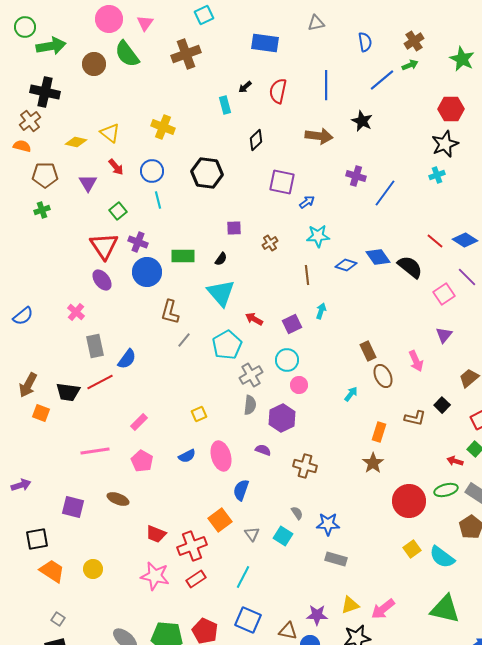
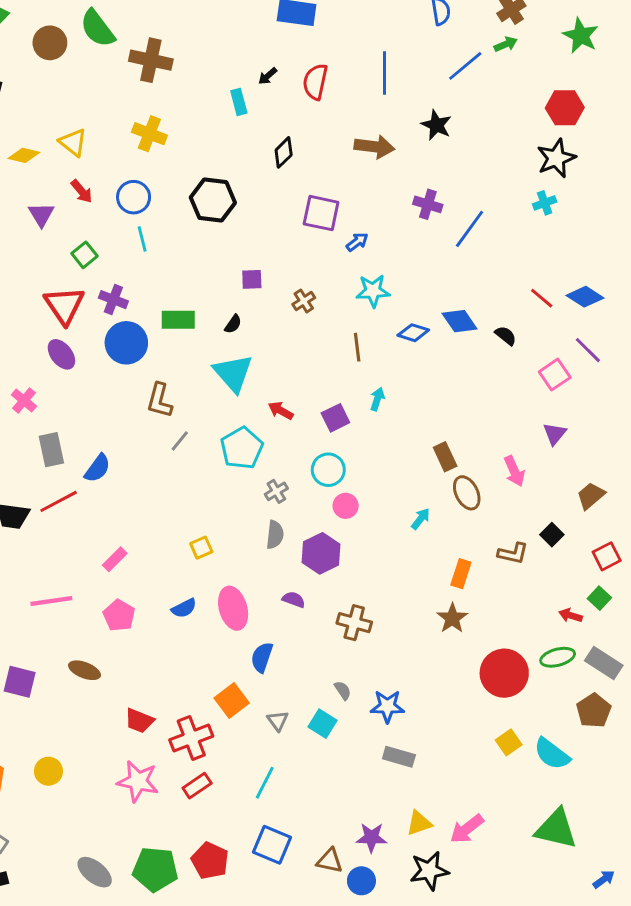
brown cross: (186, 54) -> (151, 60), moved, turned 32
black semicircle: (410, 267) -> (506, 336), size x0.6
gray cross: (251, 375) -> (276, 491), size x0.7

